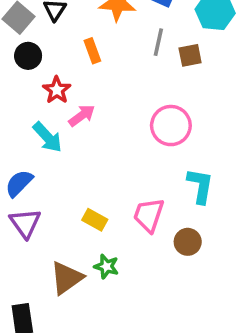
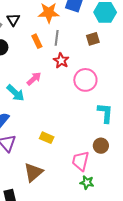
gray line: (158, 42) -> (57, 38), moved
red star: (57, 90) -> (61, 61), moved
pink trapezoid: (149, 215) -> (80, 161), moved
green star: (106, 266) -> (87, 182), moved

